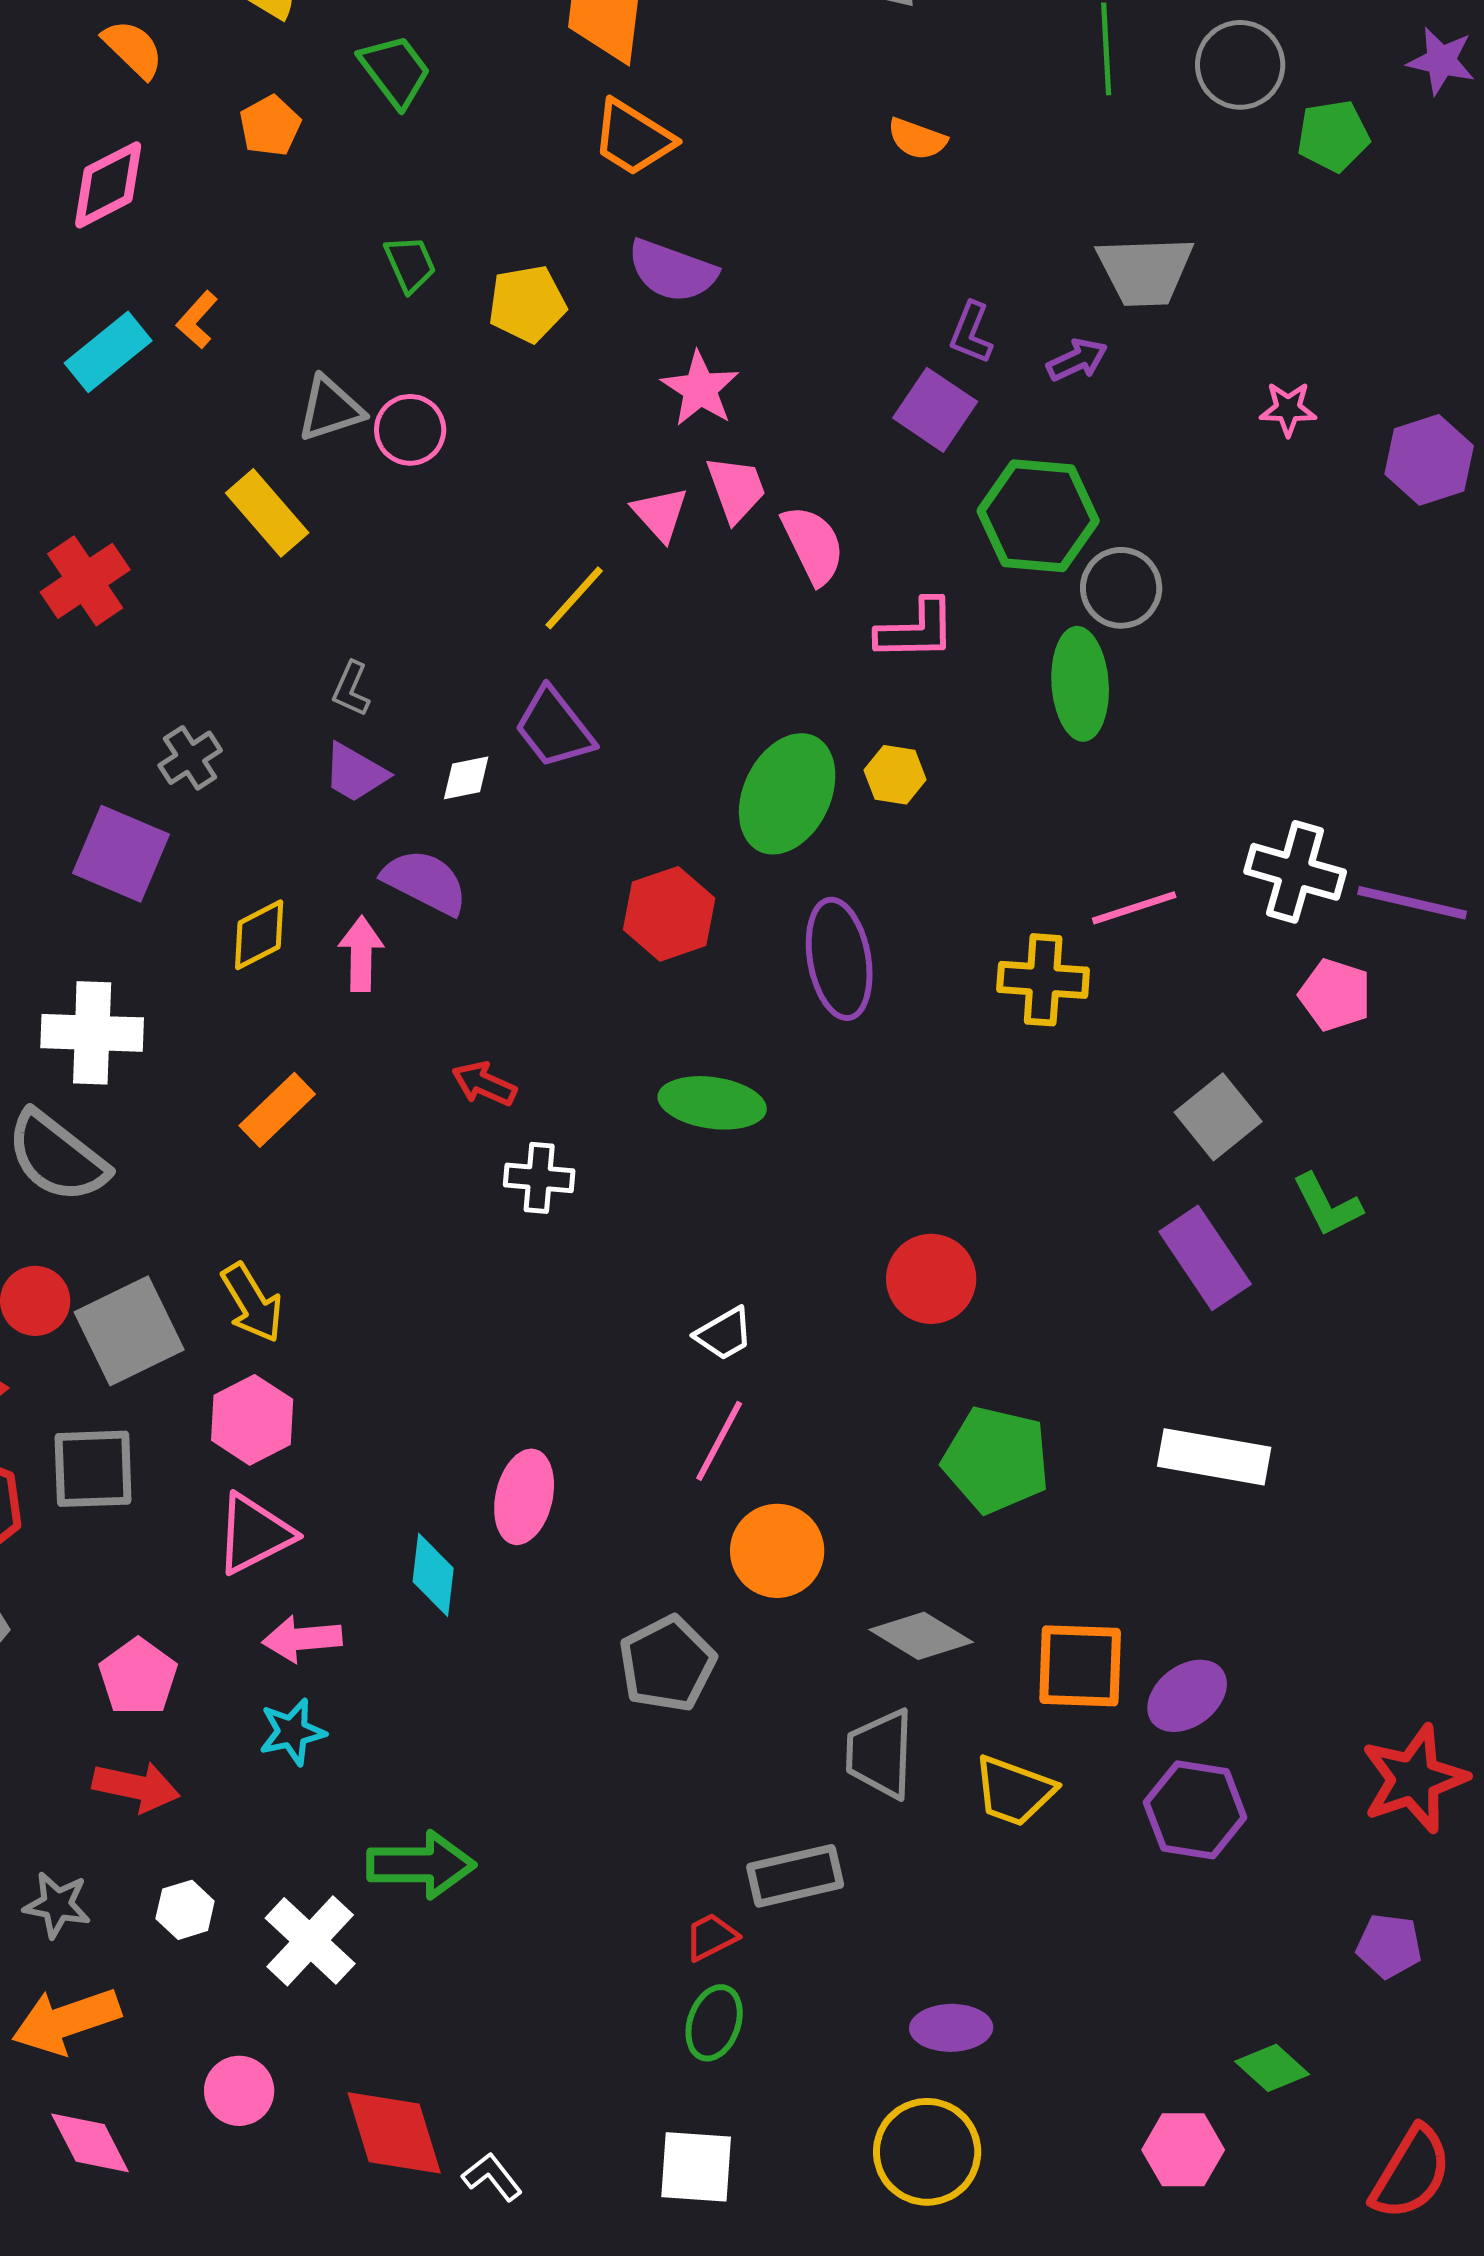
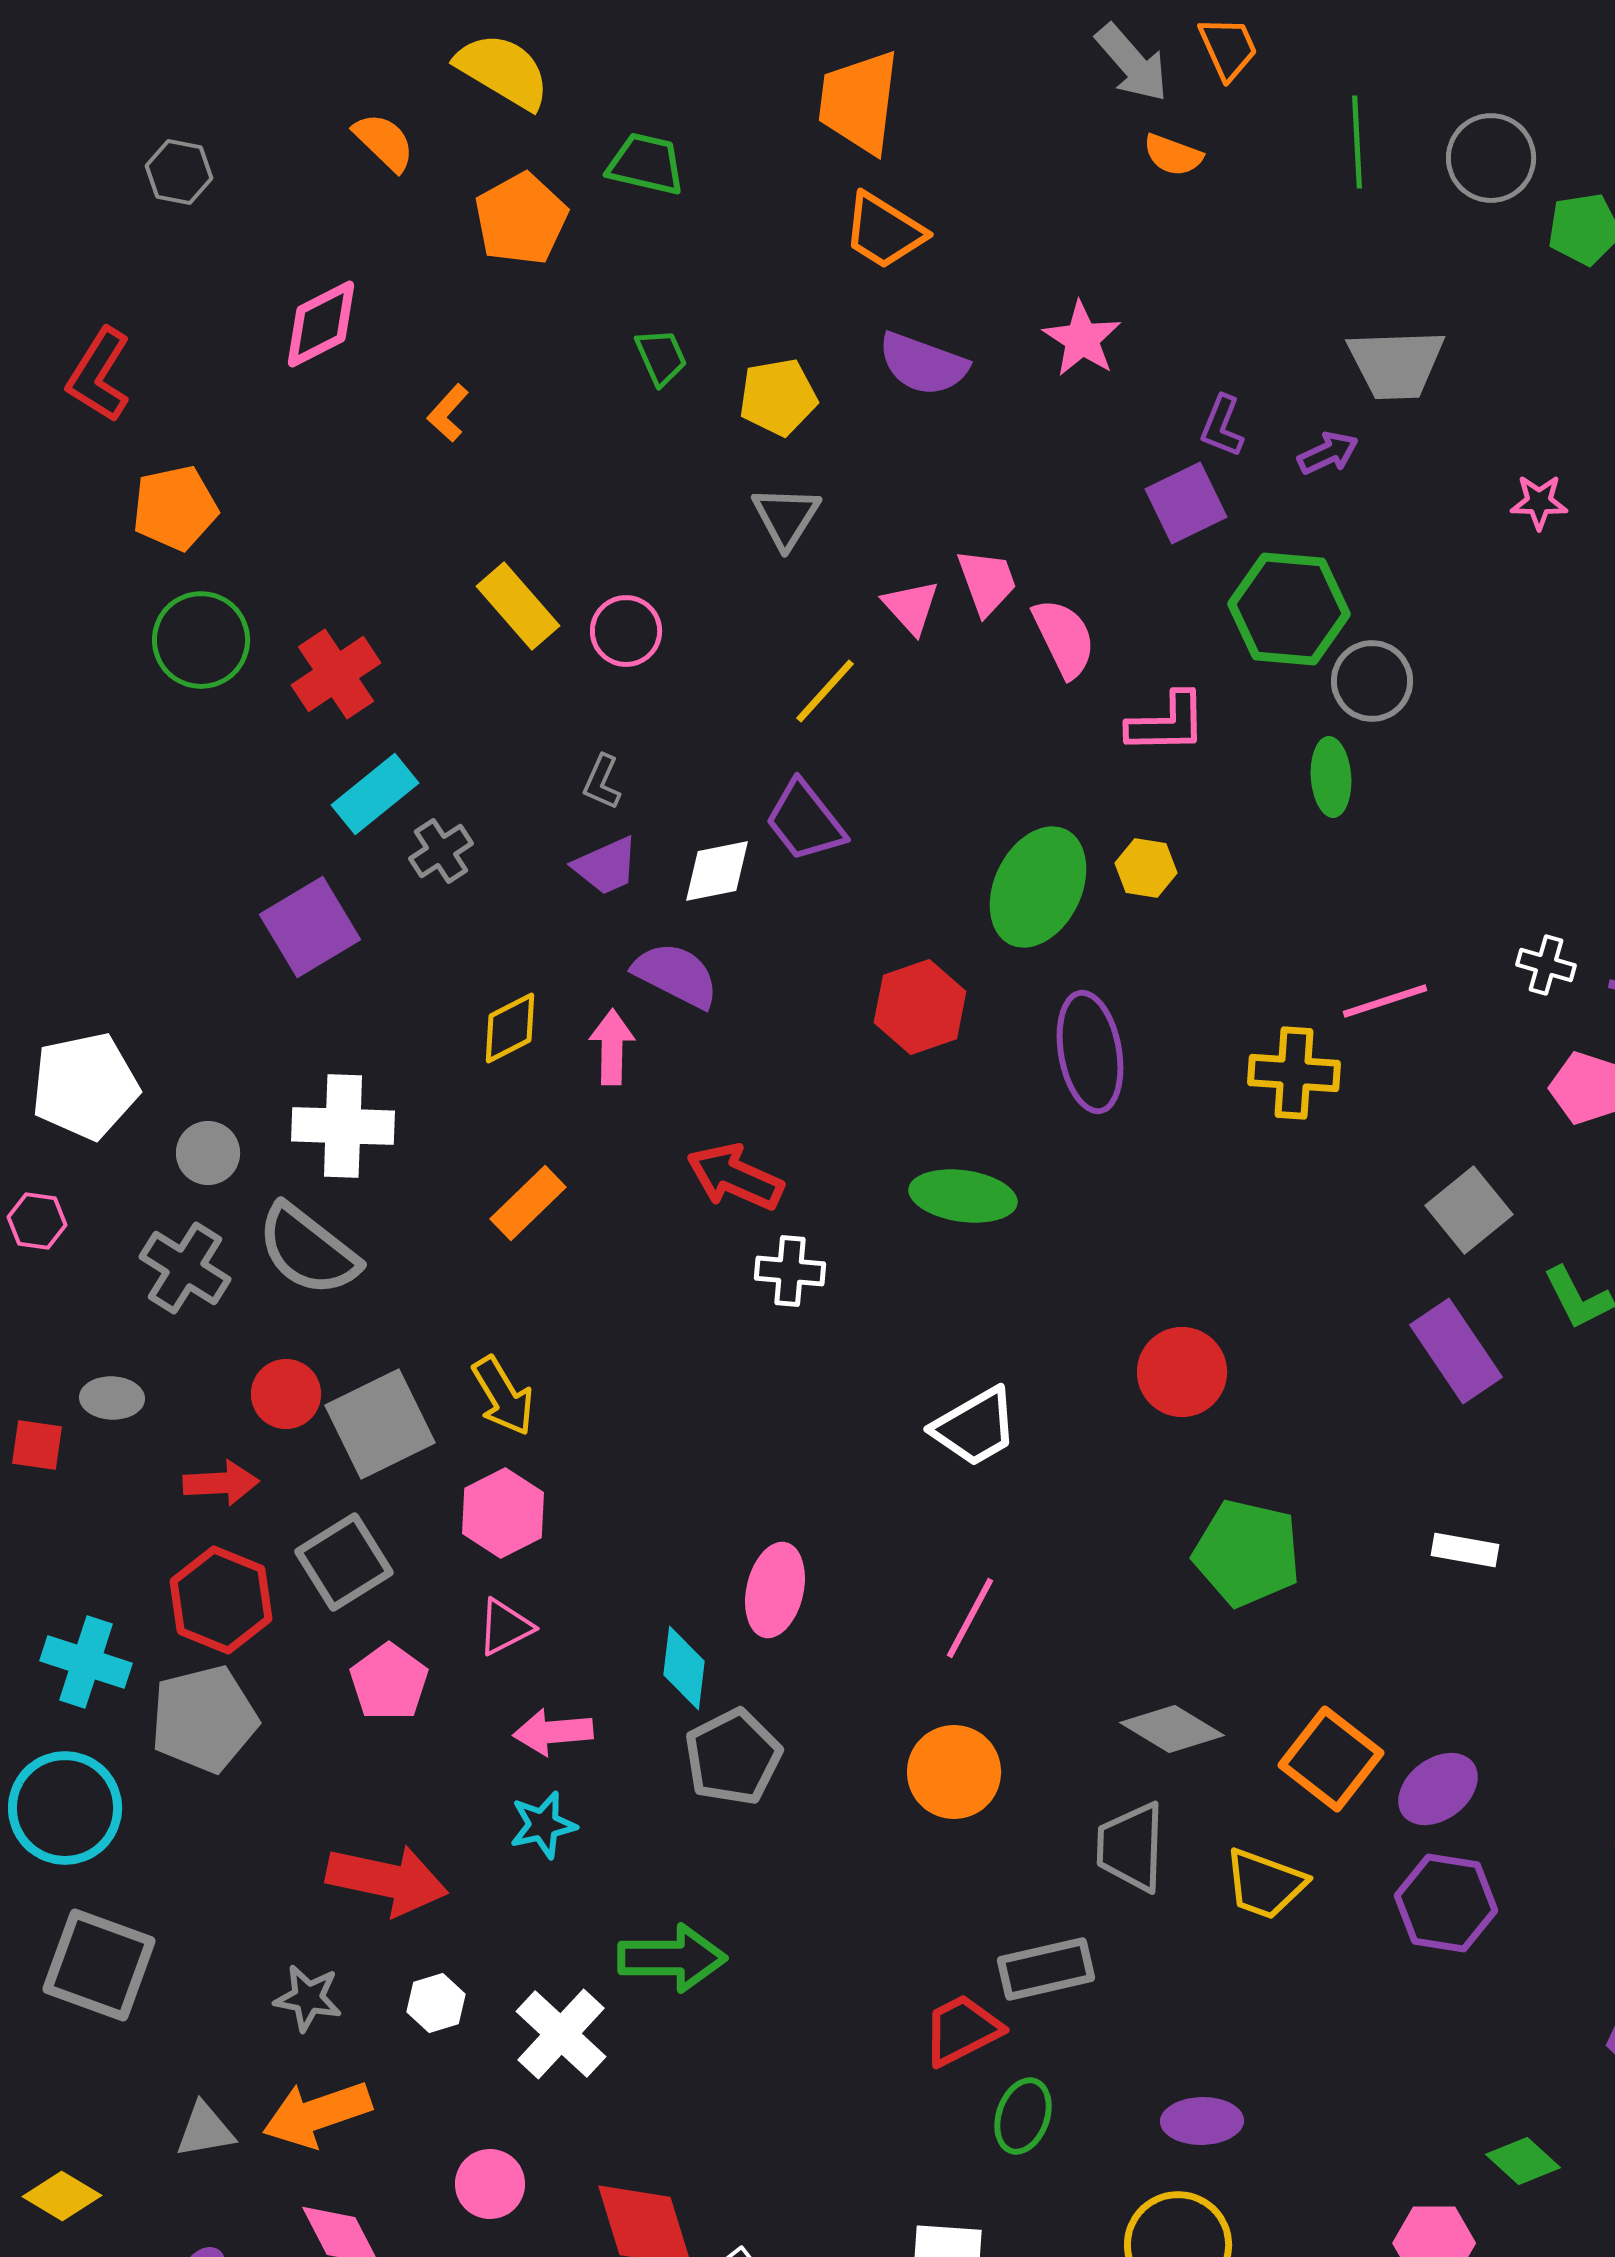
green trapezoid: (395, 71) -> (646, 164), turned -40
orange pentagon: (270, 126) -> (521, 219), size x1.5
orange semicircle: (917, 139) -> (1173, 155), moved
pink diamond: (108, 185) -> (321, 324), moved
cyan rectangle: (108, 352) -> (375, 794), moved
pink star: (700, 389) -> (1082, 339), moved
gray triangle: (330, 409) -> (786, 517), moved, turned -40
purple square: (935, 410) -> (1186, 503), turned 30
pink circle: (410, 430) -> (626, 631), moved
green ellipse: (1080, 684) -> (1331, 777), size x0.7
purple trapezoid: (355, 773) -> (606, 866), turned -54
white diamond: (466, 778) -> (717, 871), size x1.4
purple square: (121, 854) -> (310, 927), moved, turned 36
white cross: (1295, 872) -> (1546, 965), size x0.6
red arrow: (484, 1084) -> (735, 1177), size x1.5
white trapezoid: (724, 1334) -> (975, 1427), size x1.5
pink line: (719, 1441) -> (970, 1618), moved
white rectangle: (1214, 1457) -> (1465, 1550), size x0.6
gray square: (93, 1469) -> (344, 1562), turned -30
pink triangle: (254, 1534) -> (505, 1627), size x0.7
orange circle: (777, 1551) -> (954, 1772), moved
gray pentagon: (667, 1664) -> (733, 1757), moved
orange square: (1080, 1666) -> (1331, 1759), turned 36
pink pentagon: (138, 1677) -> (389, 1682), moved
red arrow: (136, 1787) -> (387, 1880), size x1.4
red trapezoid: (711, 1937) -> (962, 2030), size x1.5
green ellipse: (714, 2023) -> (1023, 2116), moved

